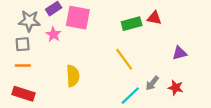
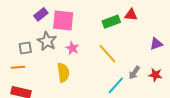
gray star: (29, 21) -> (47, 41), moved, turned 30
pink star: (53, 34) -> (72, 48), moved
gray square: (23, 44) -> (25, 48), moved

